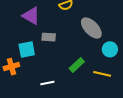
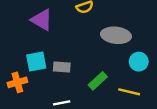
gray ellipse: (91, 28) -> (116, 35), turned -40
gray rectangle: (49, 37) -> (62, 67), moved

